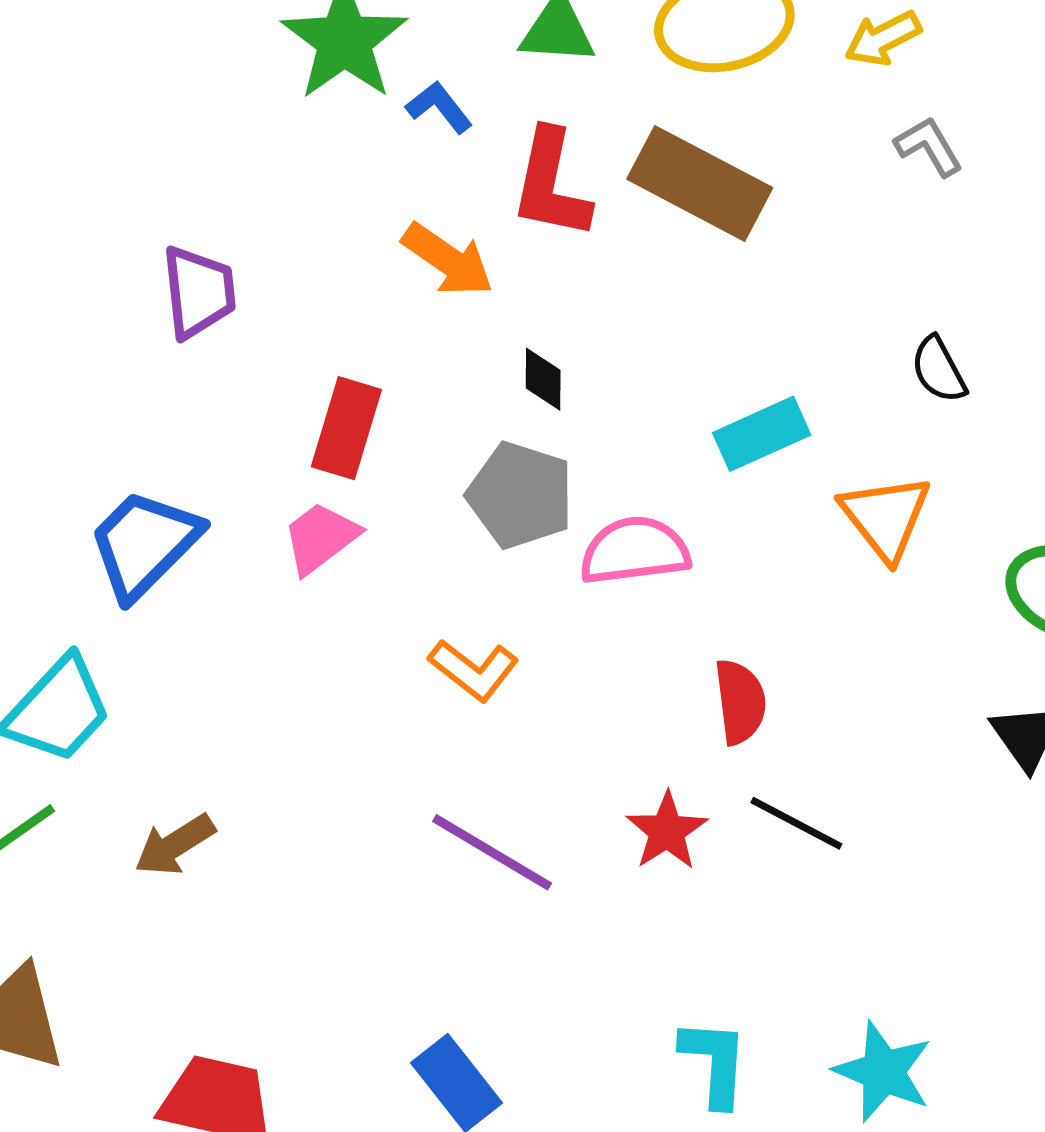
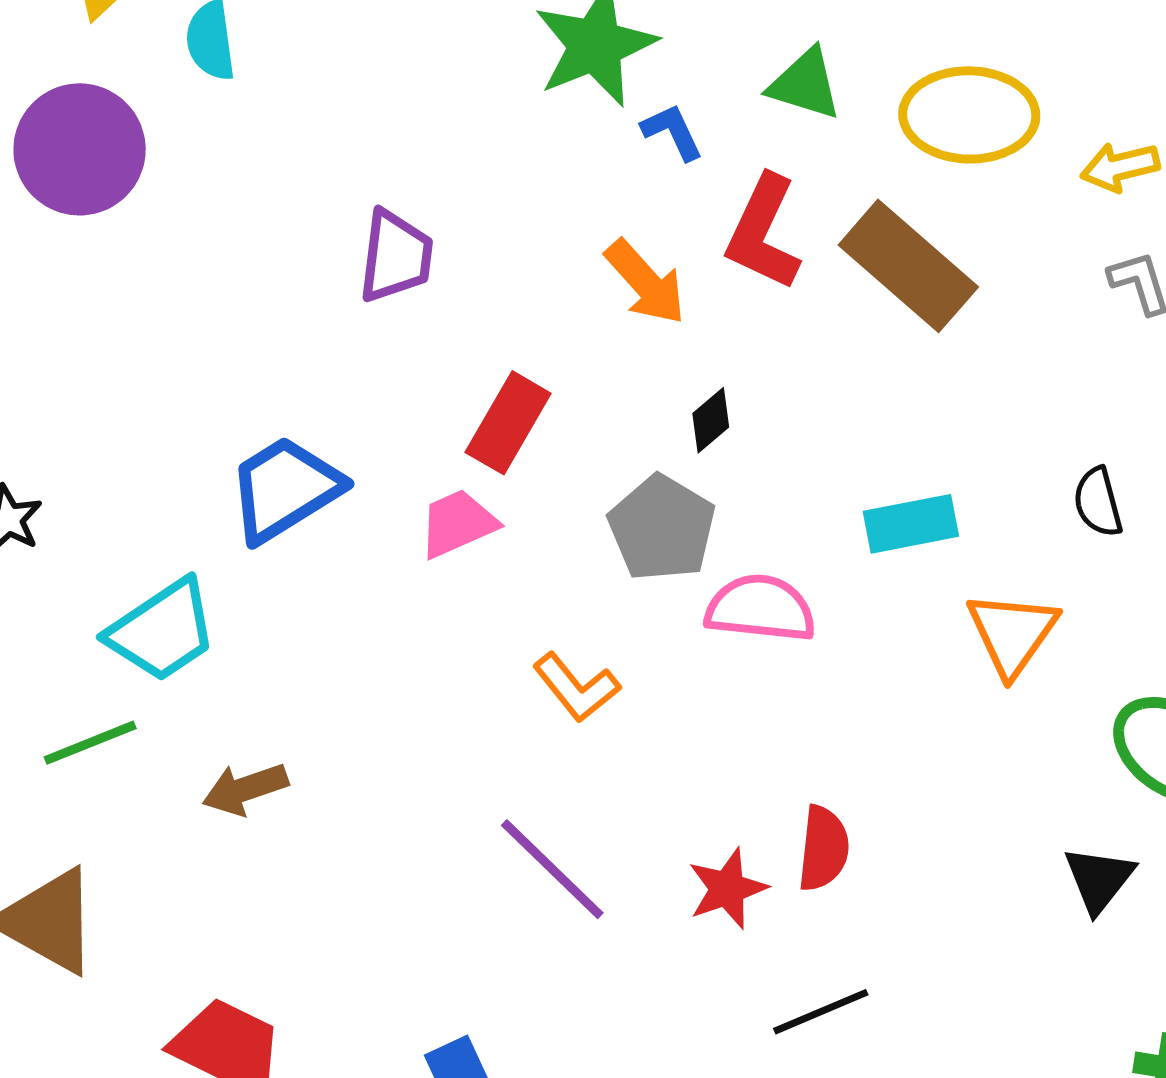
black diamond: (543, 379) -> (711, 420), turned 36
red semicircle: (740, 702) -> (823, 848), moved
black line: (796, 823) -> (821, 1012), moved, turned -64

